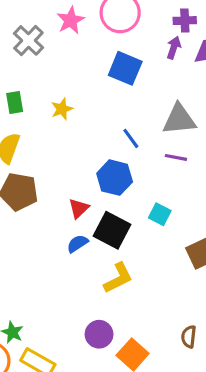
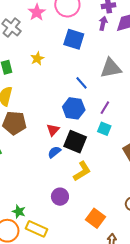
yellow star: (62, 109) -> (37, 58), moved
purple line: (176, 157) -> (105, 108), moved, turned -64
purple circle: (99, 334) -> (60, 197), moved

